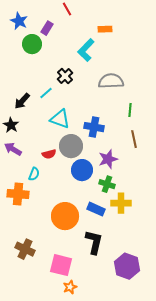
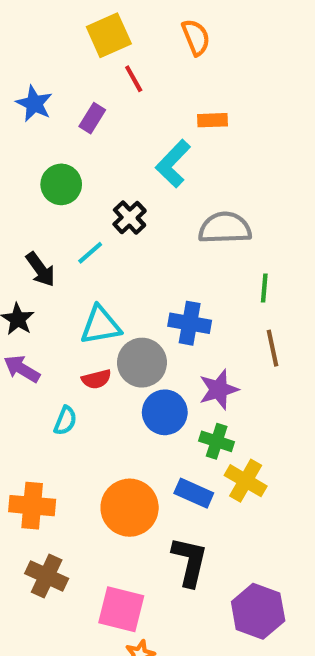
green circle: (32, 44) -> (61, 184), moved
black arrow: (22, 101) -> (40, 269), turned -78
cyan triangle: (60, 119) -> (101, 325), moved, turned -30
orange cross: (18, 194) -> (32, 506), moved
yellow cross: (121, 203) -> (246, 481), turned 30

